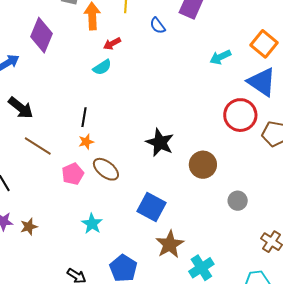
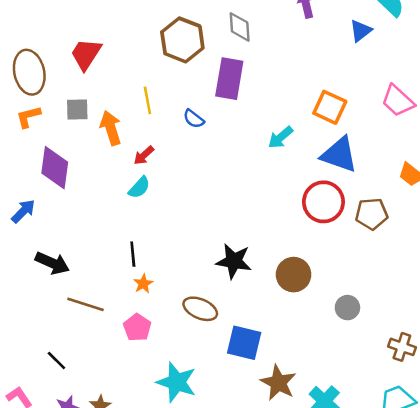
brown ellipse: (106, 169) -> (200, 309), moved
cyan star: (92, 224) -> (177, 382), size x1.5

